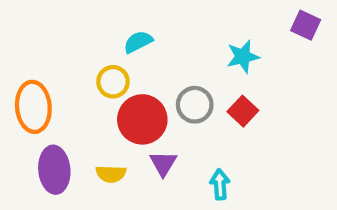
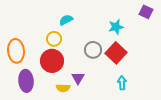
red square: (243, 111) -> (116, 53), size x1.5
red circle: (142, 119) -> (52, 61), moved
yellow semicircle: (111, 174) -> (63, 88), moved
cyan arrow: (220, 184) -> (122, 83), moved

